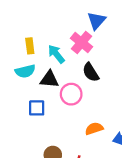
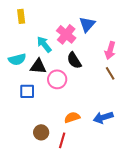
blue triangle: (96, 21) -> (87, 24), moved
yellow rectangle: (30, 46) -> (21, 16), moved
orange semicircle: (94, 129) -> (72, 117), moved

